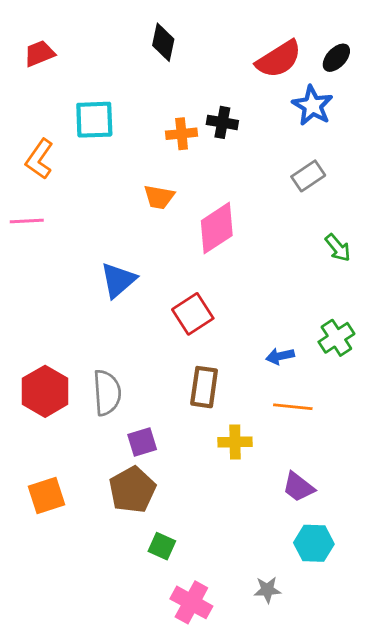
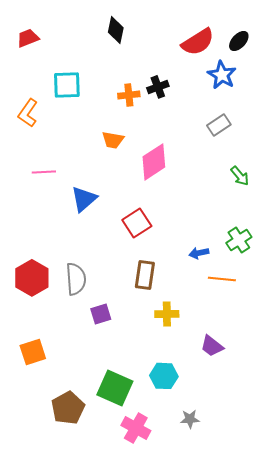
black cross: (222, 122) -> (158, 87), turned -30
pink line: (27, 221) -> (44, 172), moved
orange line: (293, 407) -> (222, 279), moved
brown pentagon: (132, 490) -> (68, 408), moved
cyan hexagon: (314, 543) -> (164, 376), moved
green square: (162, 546) -> (115, 388), size x1.8

